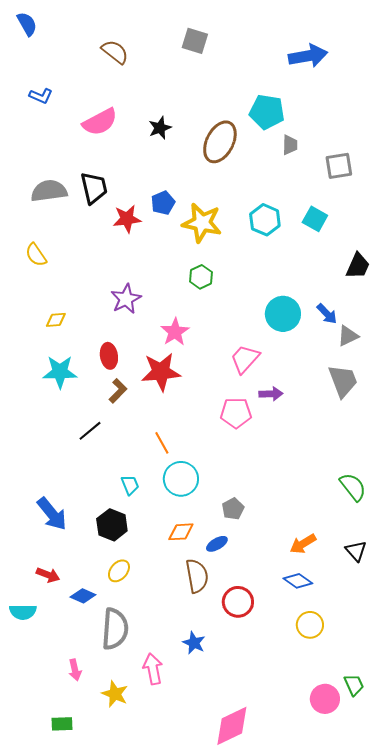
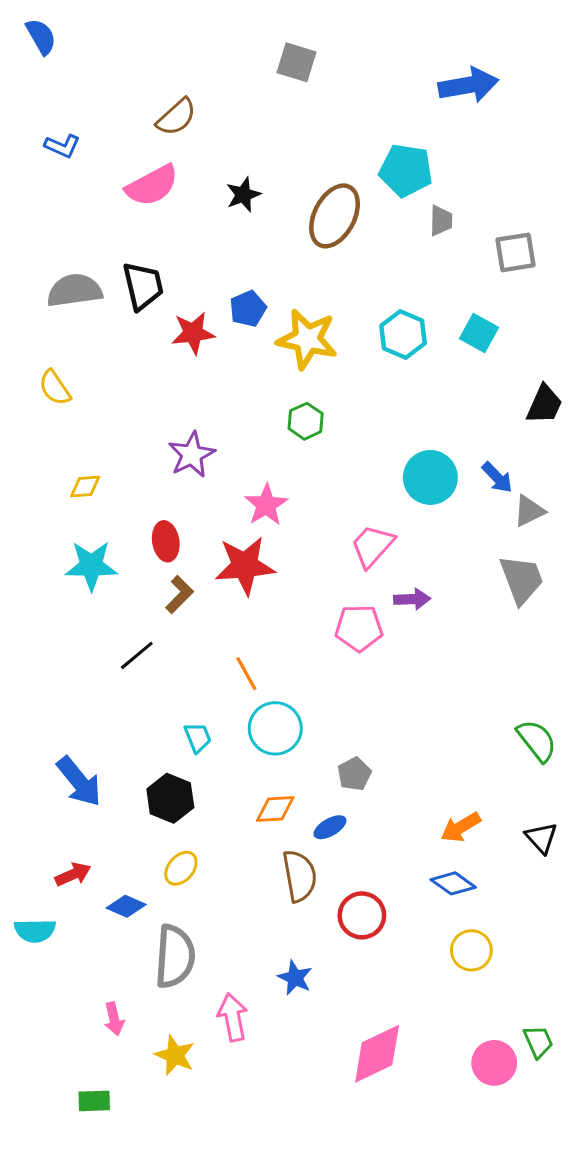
brown semicircle: (115, 52) -> (176, 117), moved, turned 100
red arrow: (48, 575) -> (73, 874), turned -45
pink diamond: (232, 726) -> (377, 1054), moved

